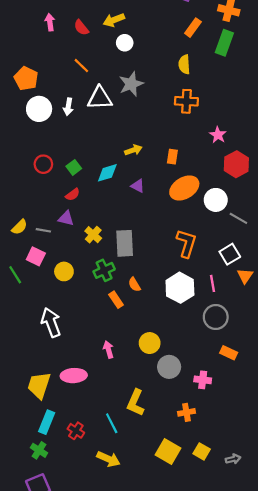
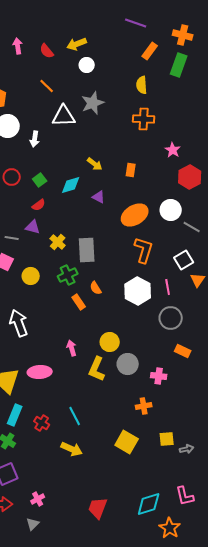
white arrow: (68, 107) -> (35, 139), moved
yellow arrow: (133, 150) -> (95, 164), turned 56
orange ellipse: (184, 188) -> (135, 215), moved
yellow L-shape: (136, 403) -> (97, 369), moved
yellow square: (202, 451) -> (167, 439), moved, turned -35

